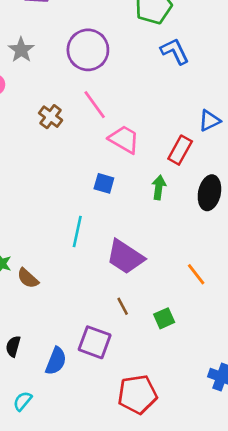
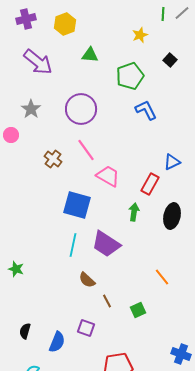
blue square: (104, 183) -> (77, 205), moved, size x1.8
purple trapezoid: (125, 257) -> (106, 244), moved
brown semicircle: (28, 278) -> (87, 280), moved
purple square: (95, 342) -> (86, 328), size x0.7

